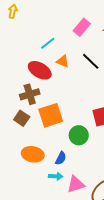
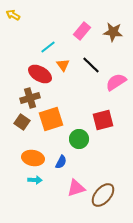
yellow arrow: (13, 11) -> (13, 15), turned -72
orange triangle: (63, 61) -> (63, 65), turned 32
cyan arrow: (56, 176) -> (35, 180), moved

